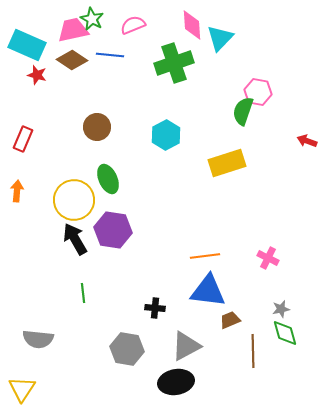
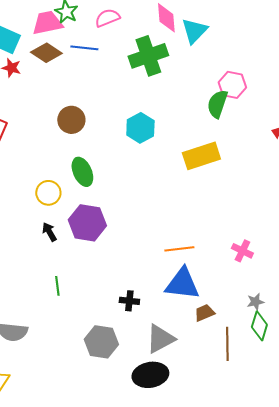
yellow circle: (74, 200) -> (48, 193), size x0.6
black arrow: (75, 239) -> (49, 232), size x0.6
green diamond: (285, 333) -> (259, 326), turned 32

